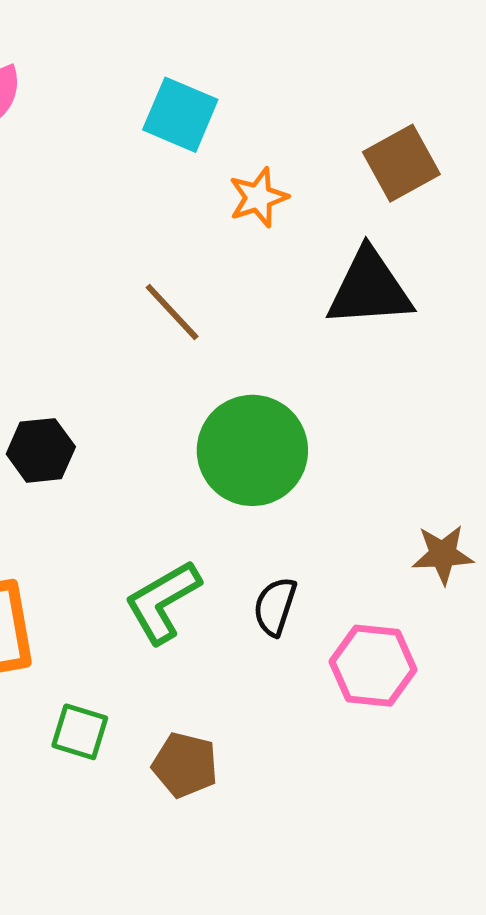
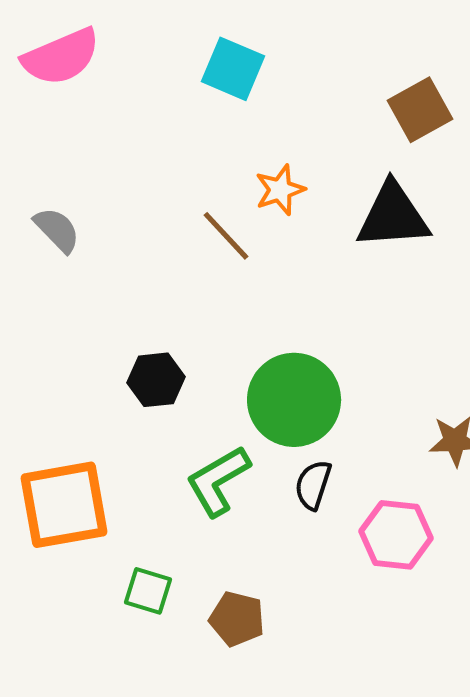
orange star: (258, 197) -> (280, 190), moved
black hexagon: (41, 450) -> (156, 380), moved
green circle: (252, 450) -> (294, 400), moved

